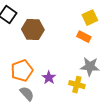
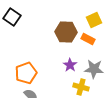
brown hexagon: (33, 30) -> (66, 32), moved
purple star: (49, 78) -> (70, 65), moved

